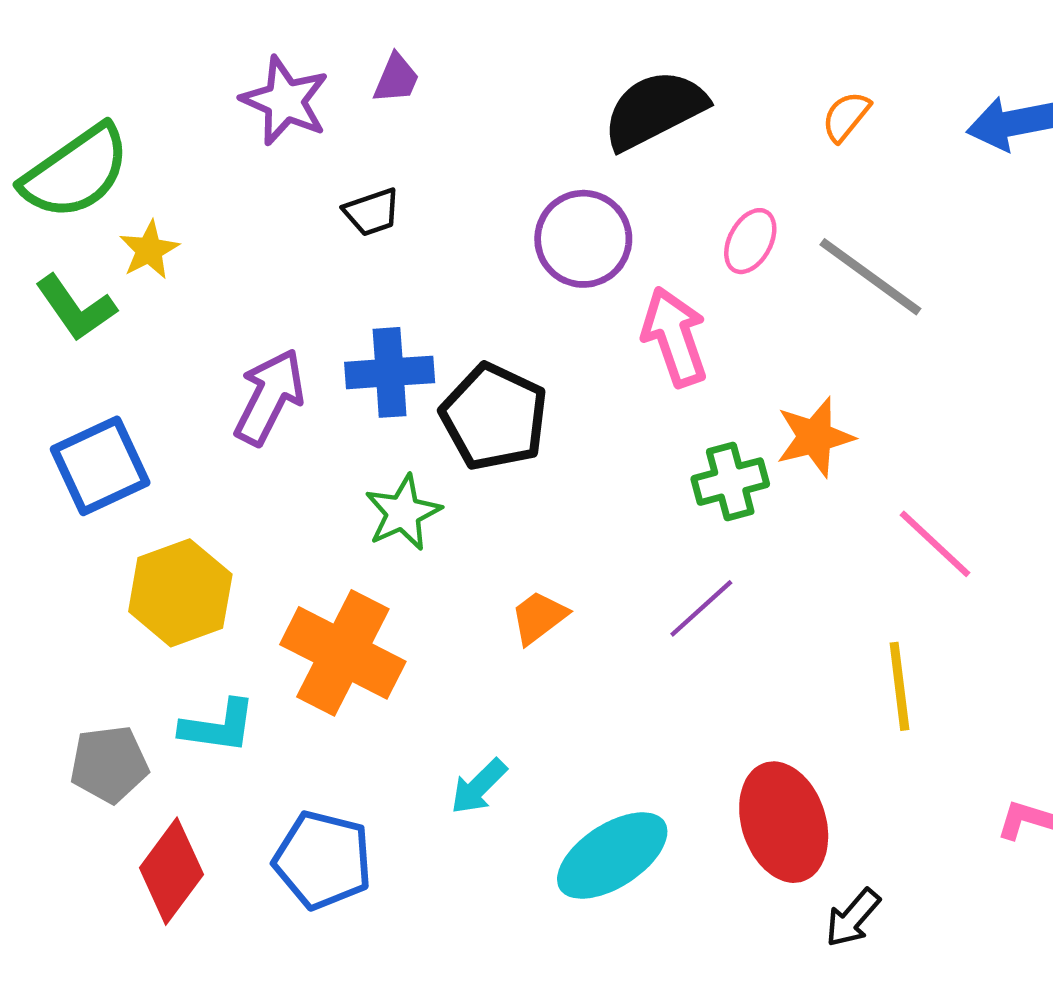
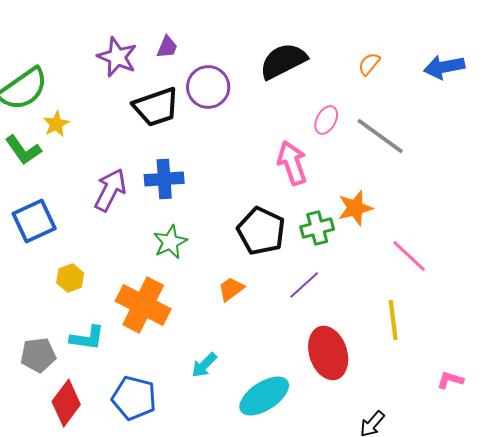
black trapezoid: (372, 212) -> (156, 107), size x1.8
purple circle: (583, 239) -> (208, 87), moved
black pentagon: (494, 417) -> (261, 231), moved
yellow hexagon: (180, 593) -> (70, 278), size x0.6
red ellipse: (784, 822) -> (328, 353), moved

